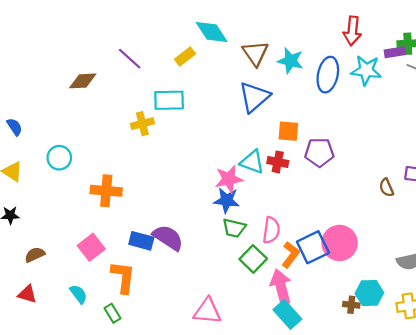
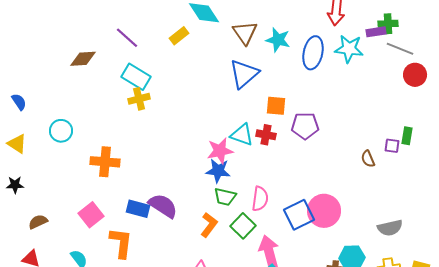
cyan rectangle: (169, 100) -> (136, 77), moved, turned 32
orange L-shape: (291, 255) -> (209, 225), moved

